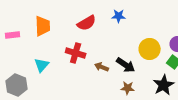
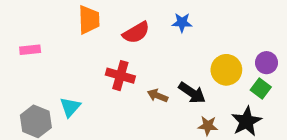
orange trapezoid: (43, 26) -> (89, 20), moved
cyan triangle: (42, 65) -> (70, 107), moved
brown star: (128, 88) -> (208, 126), moved

